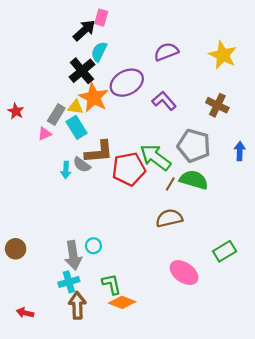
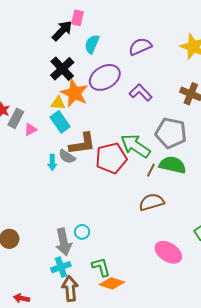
cyan semicircle: (99, 52) -> (92, 44), moved
gray rectangle: (56, 114) -> (16, 118), moved

